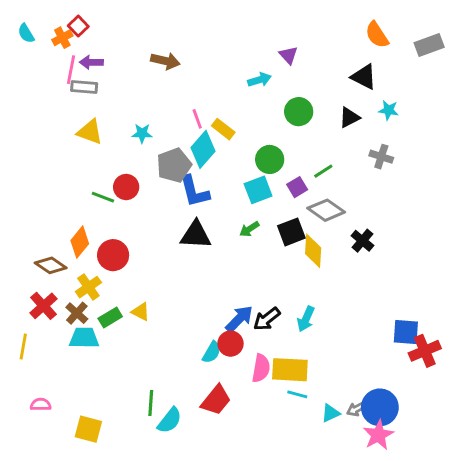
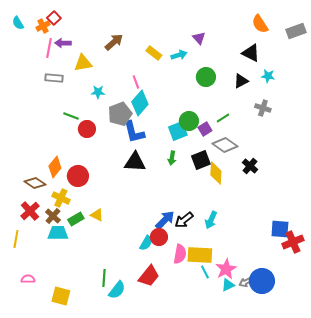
brown arrow: (165, 61) -> (114, 42), turned -54
gray rectangle: (84, 87) -> (54, 78), moved
yellow rectangle: (223, 129) -> (154, 53), moved
yellow triangle: (90, 132) -> (83, 63), moved, turned -30
green circle: (270, 159) -> (189, 121), moved
green line: (103, 197) -> (71, 116), moved
green arrow: (249, 229) -> (172, 158), turned -48
yellow cross: (88, 287) -> (61, 198), turned -30
cyan line: (297, 394) -> (205, 272), turned 48
pink star: (378, 435) -> (226, 269), moved

